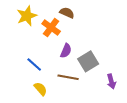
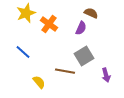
brown semicircle: (67, 13) -> (91, 13), moved
purple semicircle: (66, 51) -> (81, 28), moved
blue line: (34, 65) -> (23, 52), moved

